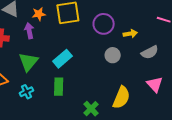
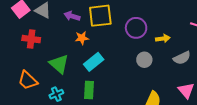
orange star: (39, 14) -> (82, 38), moved
purple arrow: (29, 31) -> (72, 16), moved, turned -63
green triangle: (28, 62) -> (59, 64), turned -30

